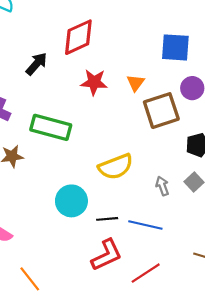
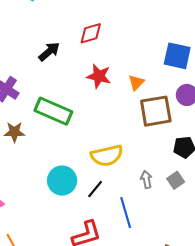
red diamond: (78, 37) -> (91, 33), size x0.7
black line: (107, 219) -> (95, 189), moved, turned -54
blue line: (145, 225) -> (126, 212), turned 52

